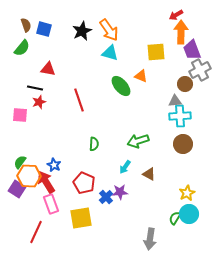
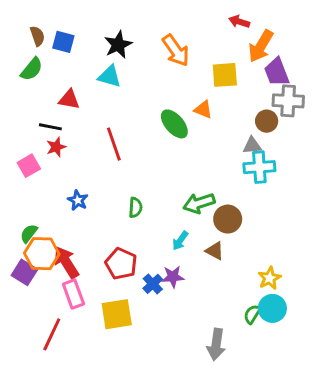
red arrow: (176, 15) -> (239, 22), moved, turned 48
orange arrow: (109, 30) -> (176, 50), moved
orange arrow: (181, 32) -> (261, 46), turned -150
cyan triangle: (110, 53) -> (109, 76), moved
gray cross: (200, 70) -> (288, 101), turned 30
pink square: (20, 115) -> (29, 166), turned -35
brown circle: (183, 144) -> (228, 219), moved
blue star: (54, 165) -> (78, 200), moved

